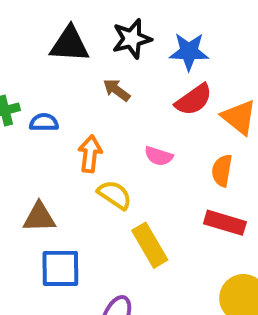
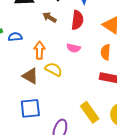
red semicircle: (194, 100) -> (77, 20), moved, turned -42
brown triangle: (39, 217) -> (30, 76), moved, turned 36
yellow rectangle: (150, 245) -> (90, 112), moved

